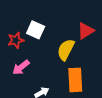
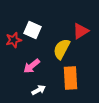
pink arrow: (21, 67) -> (32, 66), moved

